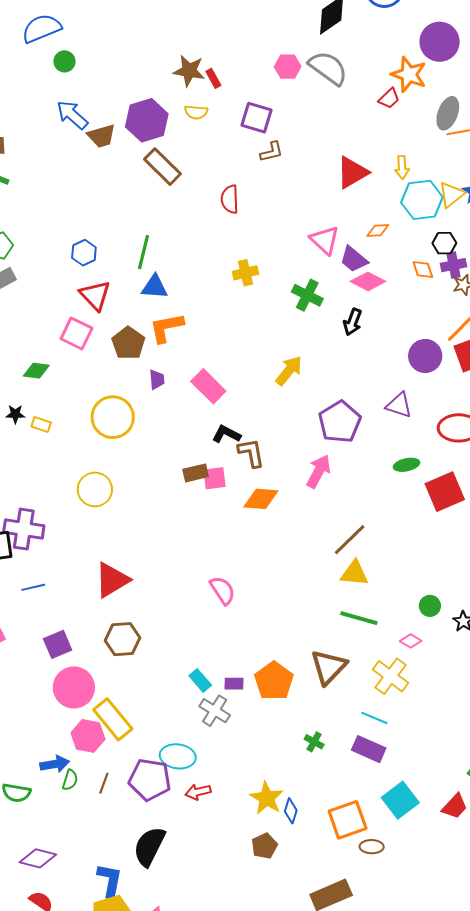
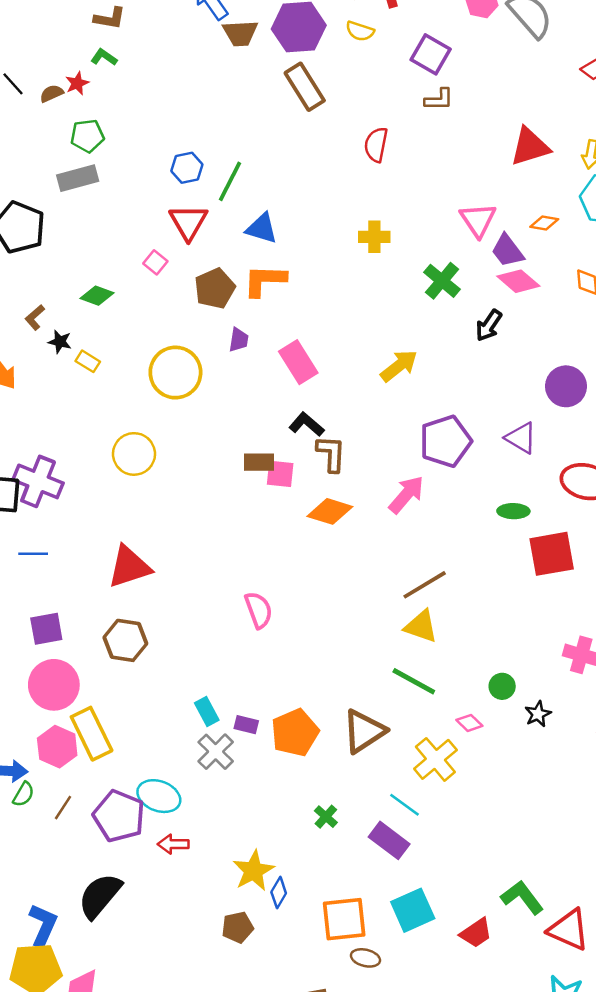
green line: (143, 252) -> (230, 181), moved
pink square: (76, 334) -> (155, 262), size x0.6

